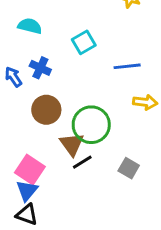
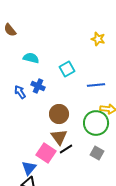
brown circle: (46, 110) -> (59, 114), moved
green circle: (91, 125) -> (96, 123), moved
pink square: (30, 170) -> (46, 153), moved

